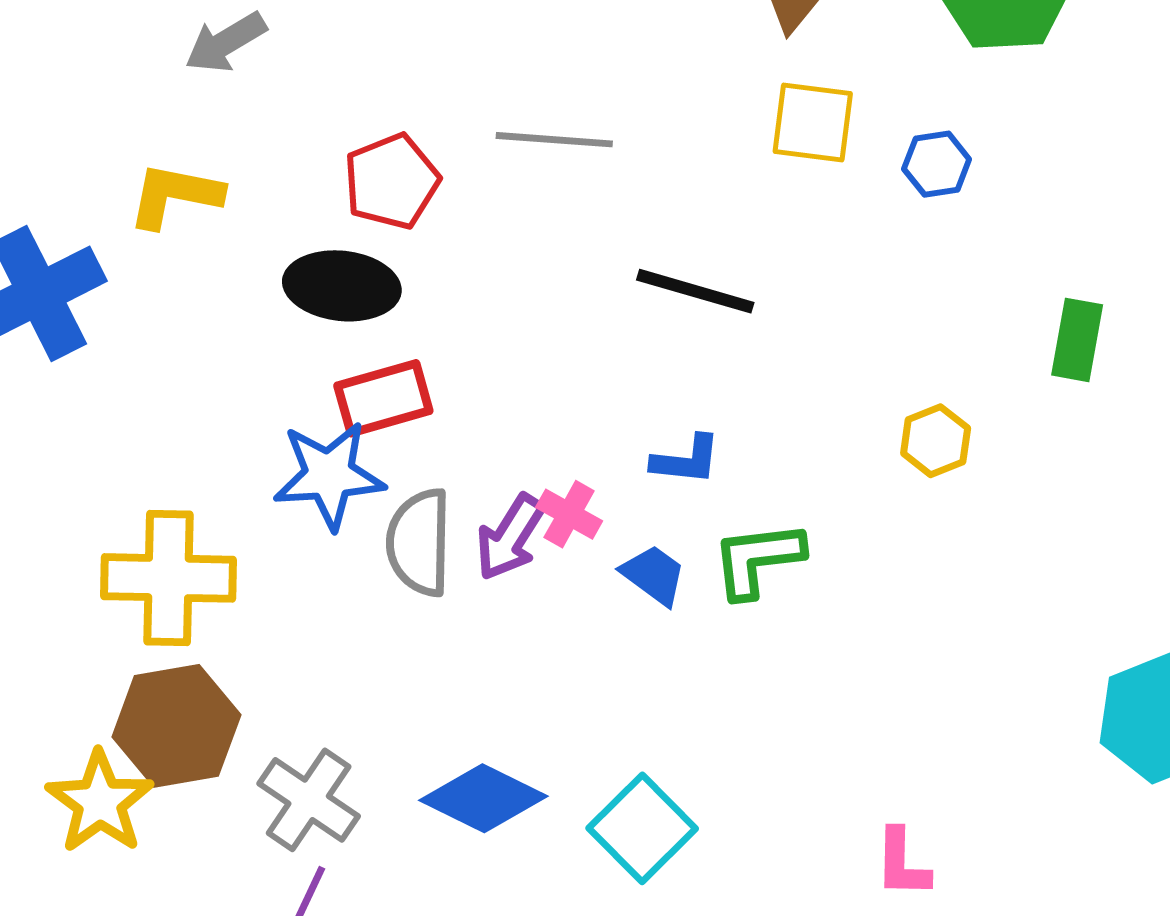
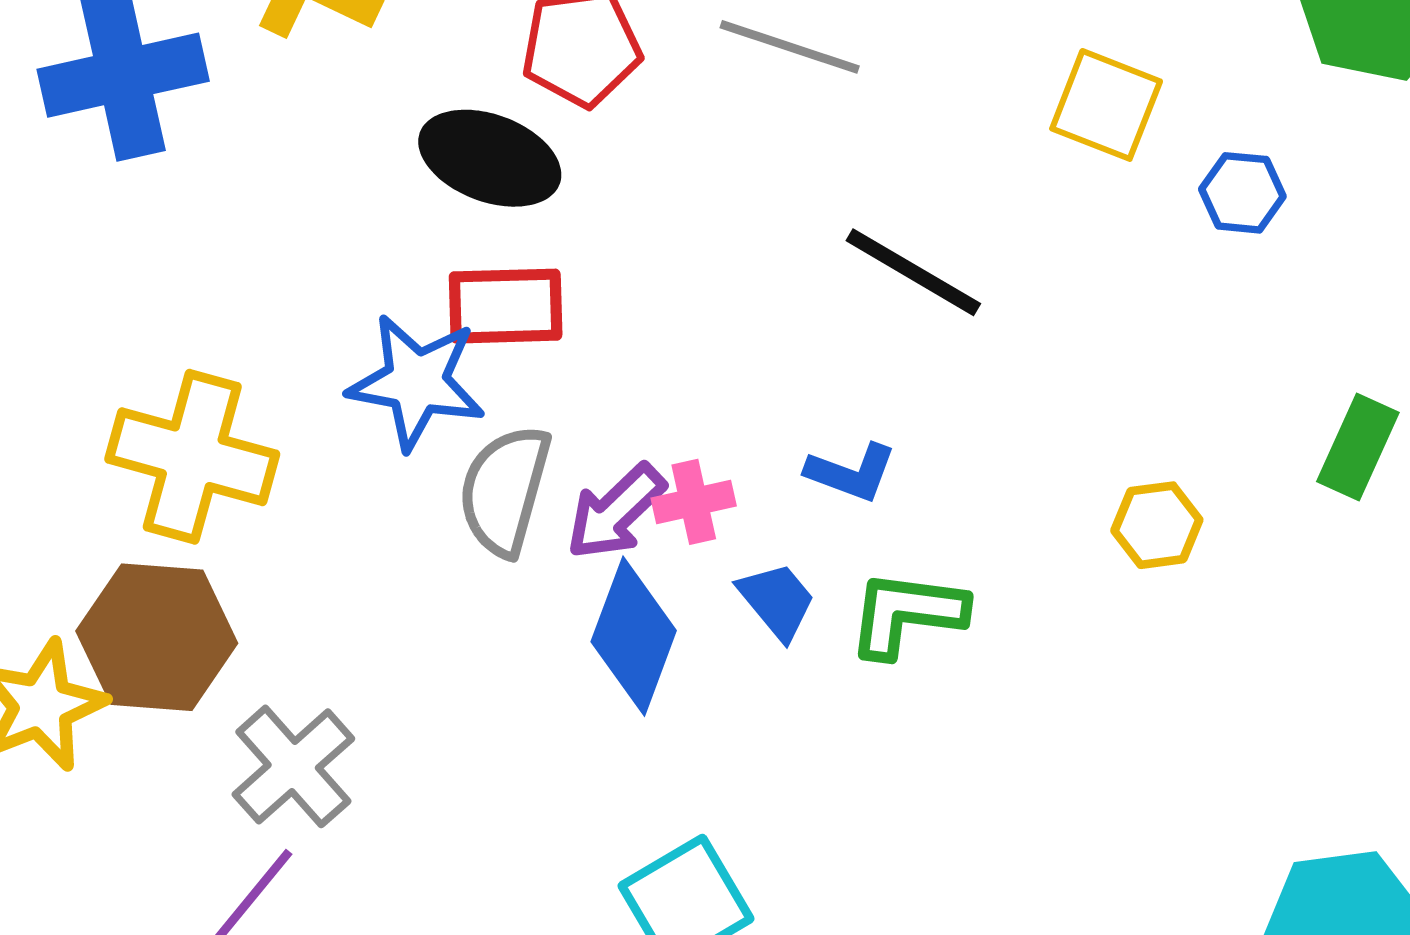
pink cross: (569, 514) -> (694, 502), turned 34
blue diamond: (483, 798) -> (634, 636), moved, turned 70

